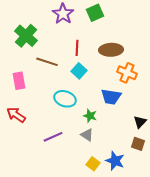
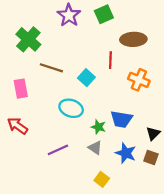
red line: (77, 48) -> (110, 60), moved
brown ellipse: (111, 50) -> (133, 39), moved
blue trapezoid: (111, 97) -> (121, 119), moved
blue star: (115, 161) -> (126, 153), moved

